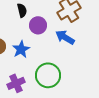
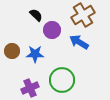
black semicircle: (22, 10) -> (36, 15), turned -32
blue star: (21, 49) -> (35, 54), turned 30

